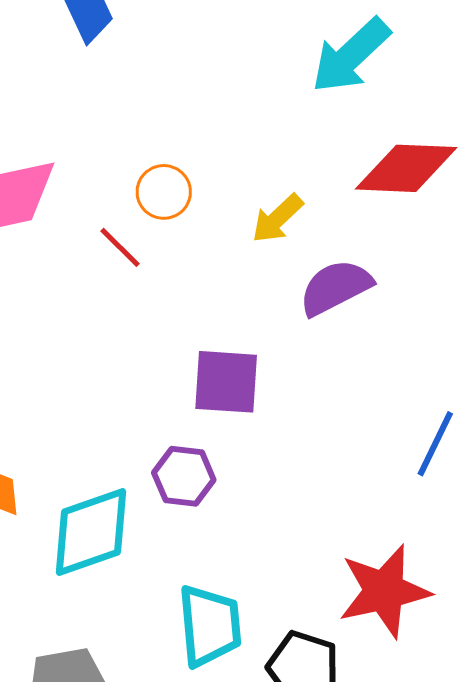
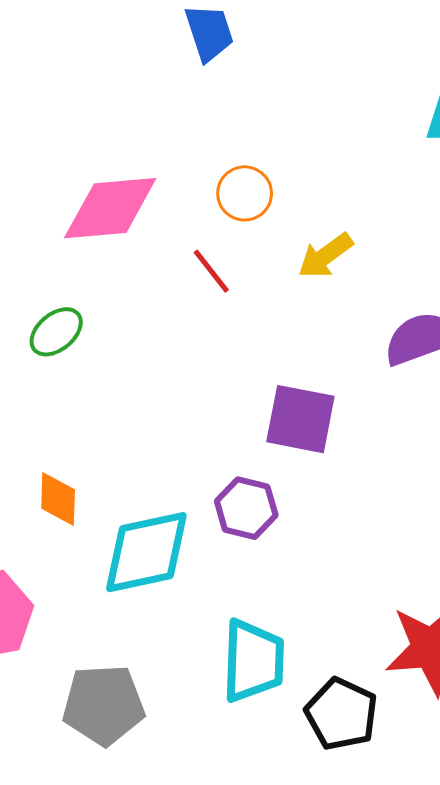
orange circle: (164, 192) -> (245, 193), moved
yellow arrow: (277, 219) -> (325, 256), moved

